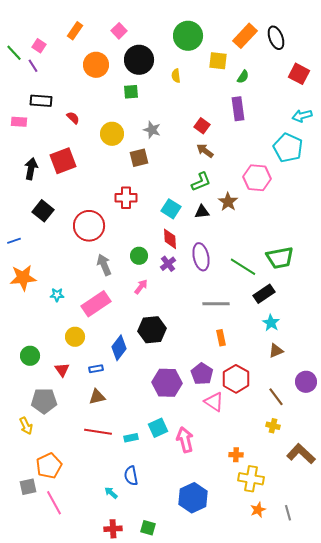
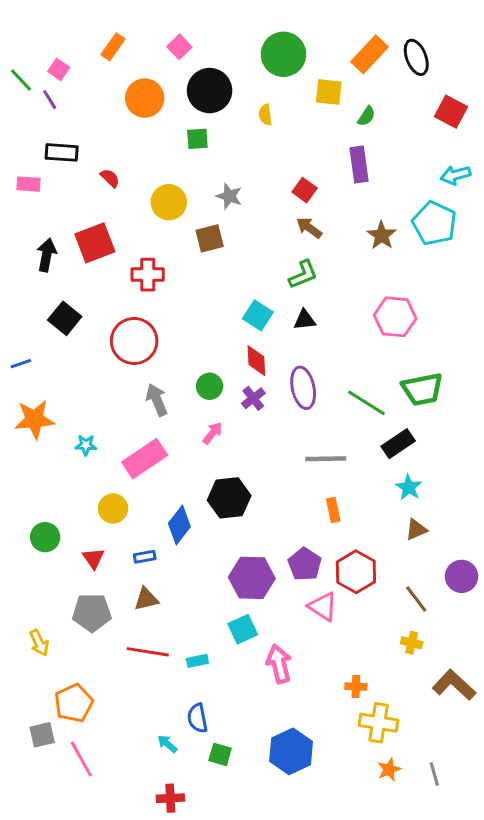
pink hexagon: (257, 178) -> (395, 317), moved
red cross: (126, 198) -> (148, 275), moved
brown star: (228, 202) -> (382, 235), moved
gray pentagon: (44, 401) -> (92, 613), moved
cyan square: (158, 428) -> (243, 629), moved
green square: (148, 528) -> (220, 754), moved

